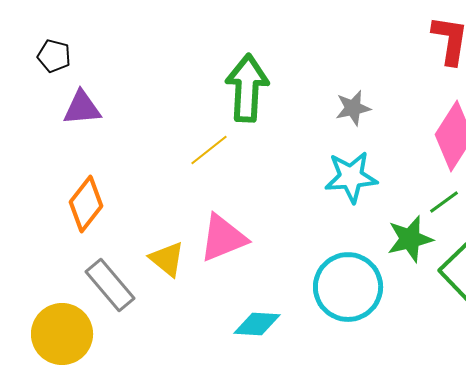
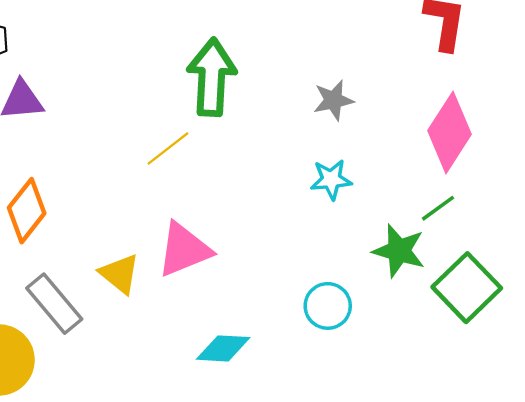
cyan star: (351, 177) -> (331, 180), size x0.7
green star: (410, 239) -> (399, 251), turned 30
cyan circle: (348, 287) -> (328, 306), size x0.6

